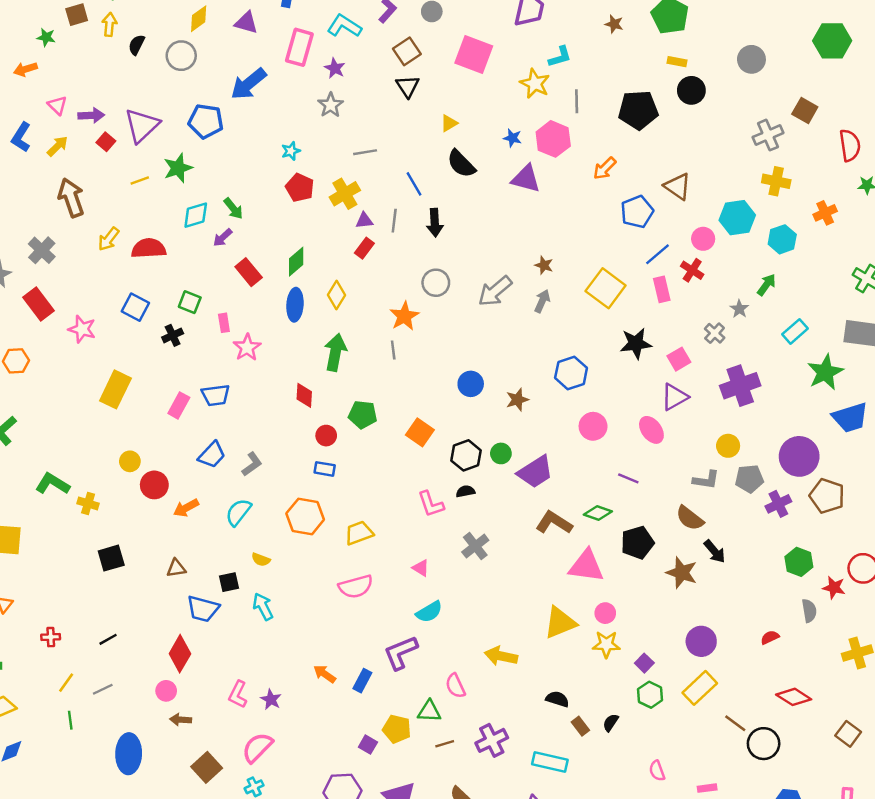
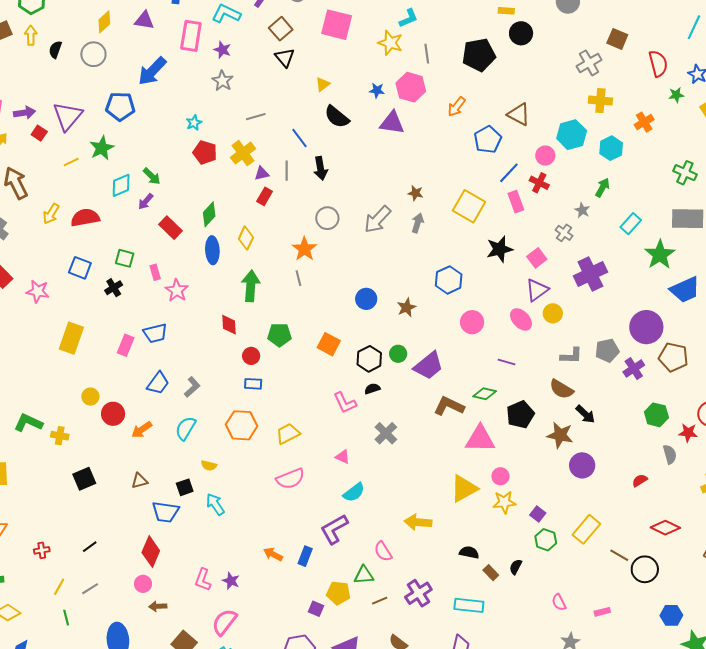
yellow circle: (728, 446) -> (553, 313), moved
purple circle: (701, 641) -> (582, 465), moved

